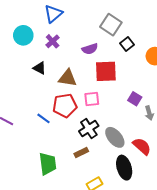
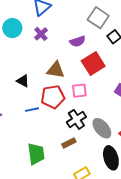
black triangle: (40, 68) -> (23, 81), moved
red square: (106, 71) -> (93, 63), turned -30
blue line: (43, 118) -> (32, 110), turned -48

